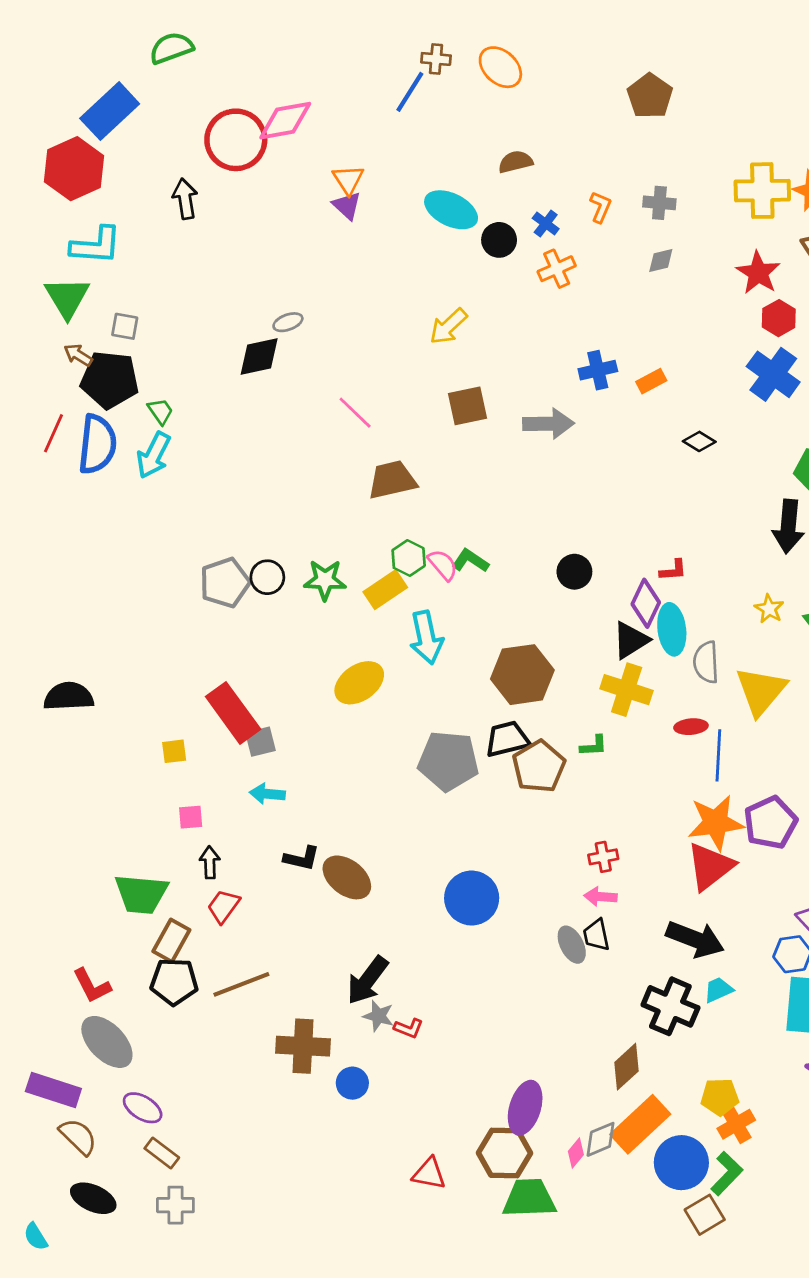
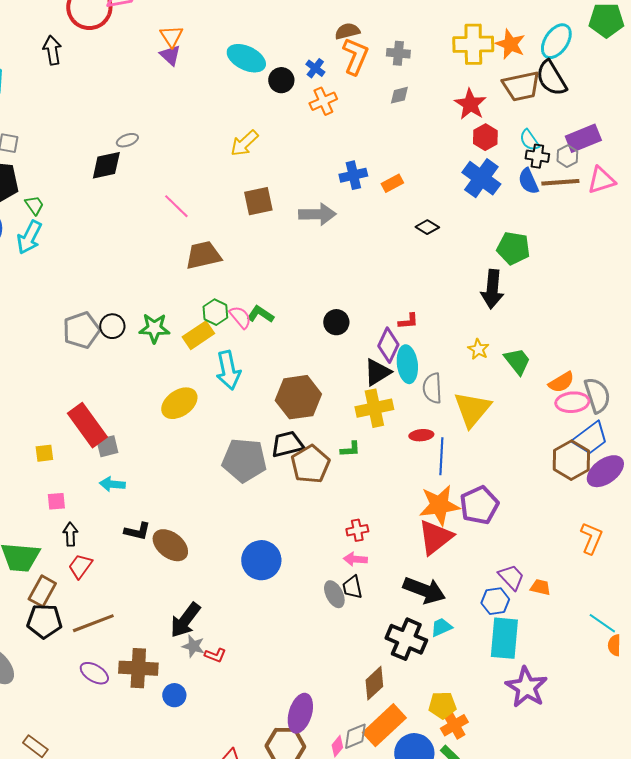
brown semicircle: (515, 162) -> (347, 31), moved
orange L-shape: (600, 207) -> (355, 56), size x1.6
yellow cross: (627, 690) -> (374, 408), turned -30
purple ellipse: (143, 1108) -> (94, 673), moved

